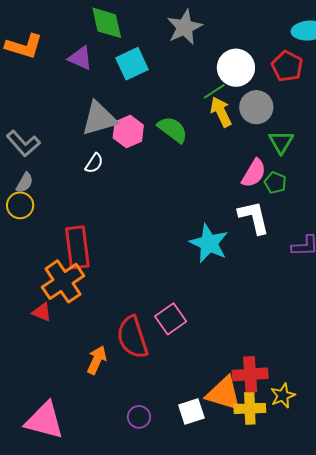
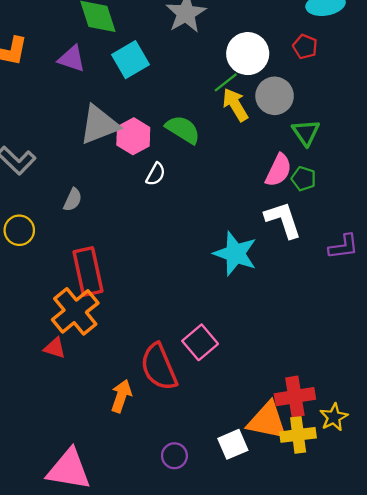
red pentagon: (287, 66) -> (305, 47), size x0.7
white semicircle: (94, 163) -> (156, 174), moved
gray semicircle: (25, 183) -> (73, 200), moved

